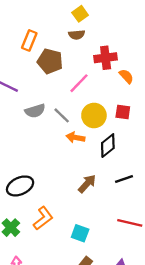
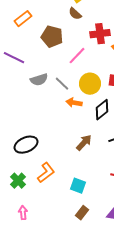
brown semicircle: (77, 35) -> (75, 14), turned 48
orange rectangle: (29, 40) -> (23, 19), moved, turned 30

